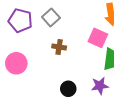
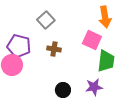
purple pentagon: (20, 20) -> (19, 46), moved

